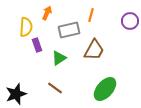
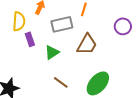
purple circle: (130, 21) -> (123, 26), moved
brown line: (55, 88) -> (61, 82), moved

